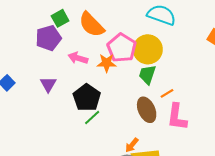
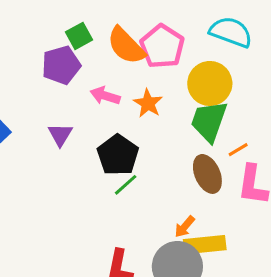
pink pentagon: (122, 48) -> (162, 46), moved
orange star: (107, 63) -> (148, 103), turned 30
green trapezoid: (147, 75) -> (209, 121), size x1.4

